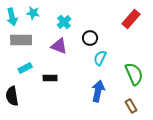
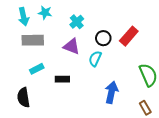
red rectangle: (131, 19) -> (129, 36), moved
cyan semicircle: (100, 58) -> (95, 59), moved

